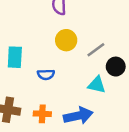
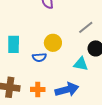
yellow circle: (66, 40) -> (53, 43), moved
gray line: (96, 50) -> (86, 27), moved

